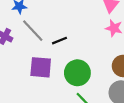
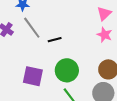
purple square: (41, 67) -> (33, 76), moved

